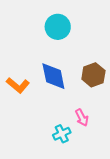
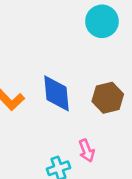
cyan circle: (58, 27) -> (102, 21), moved

